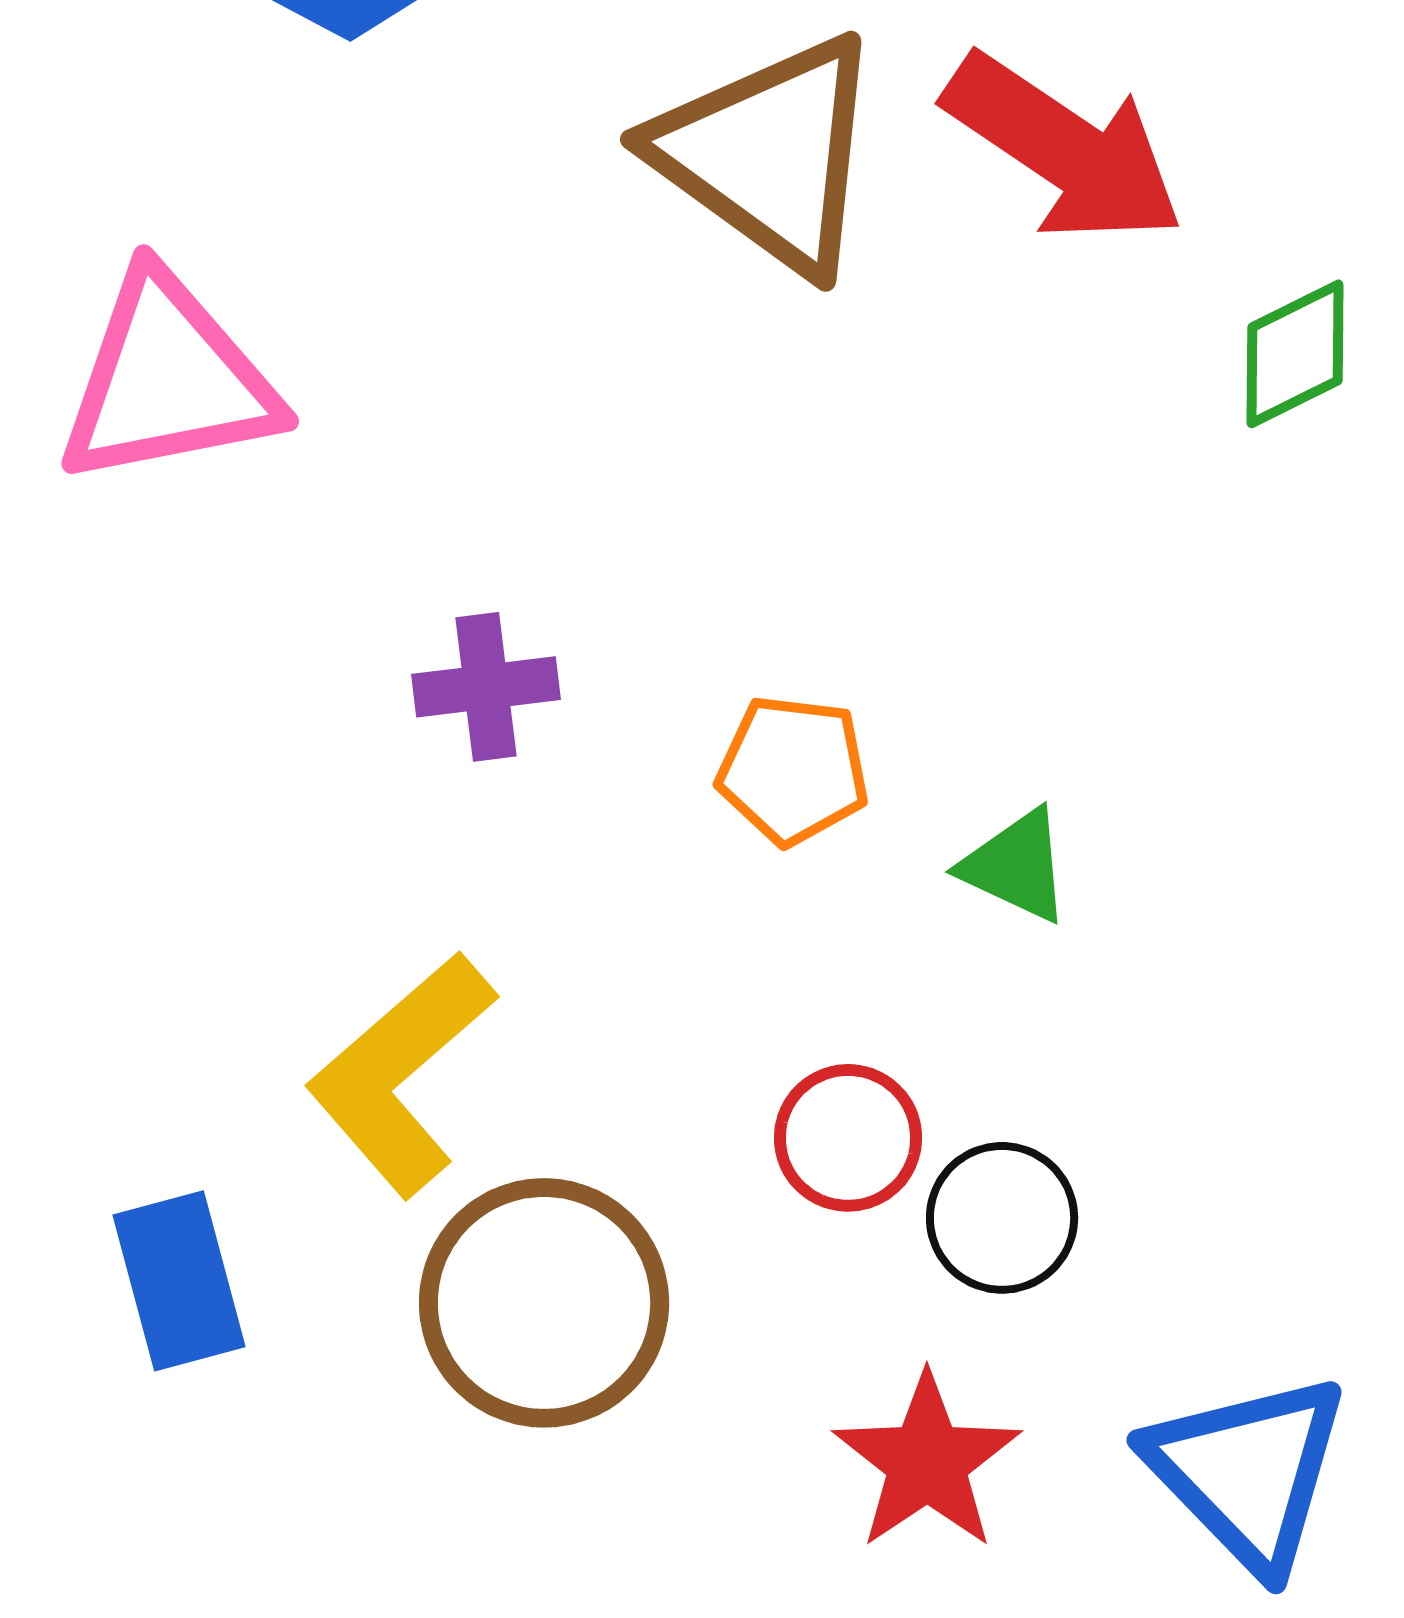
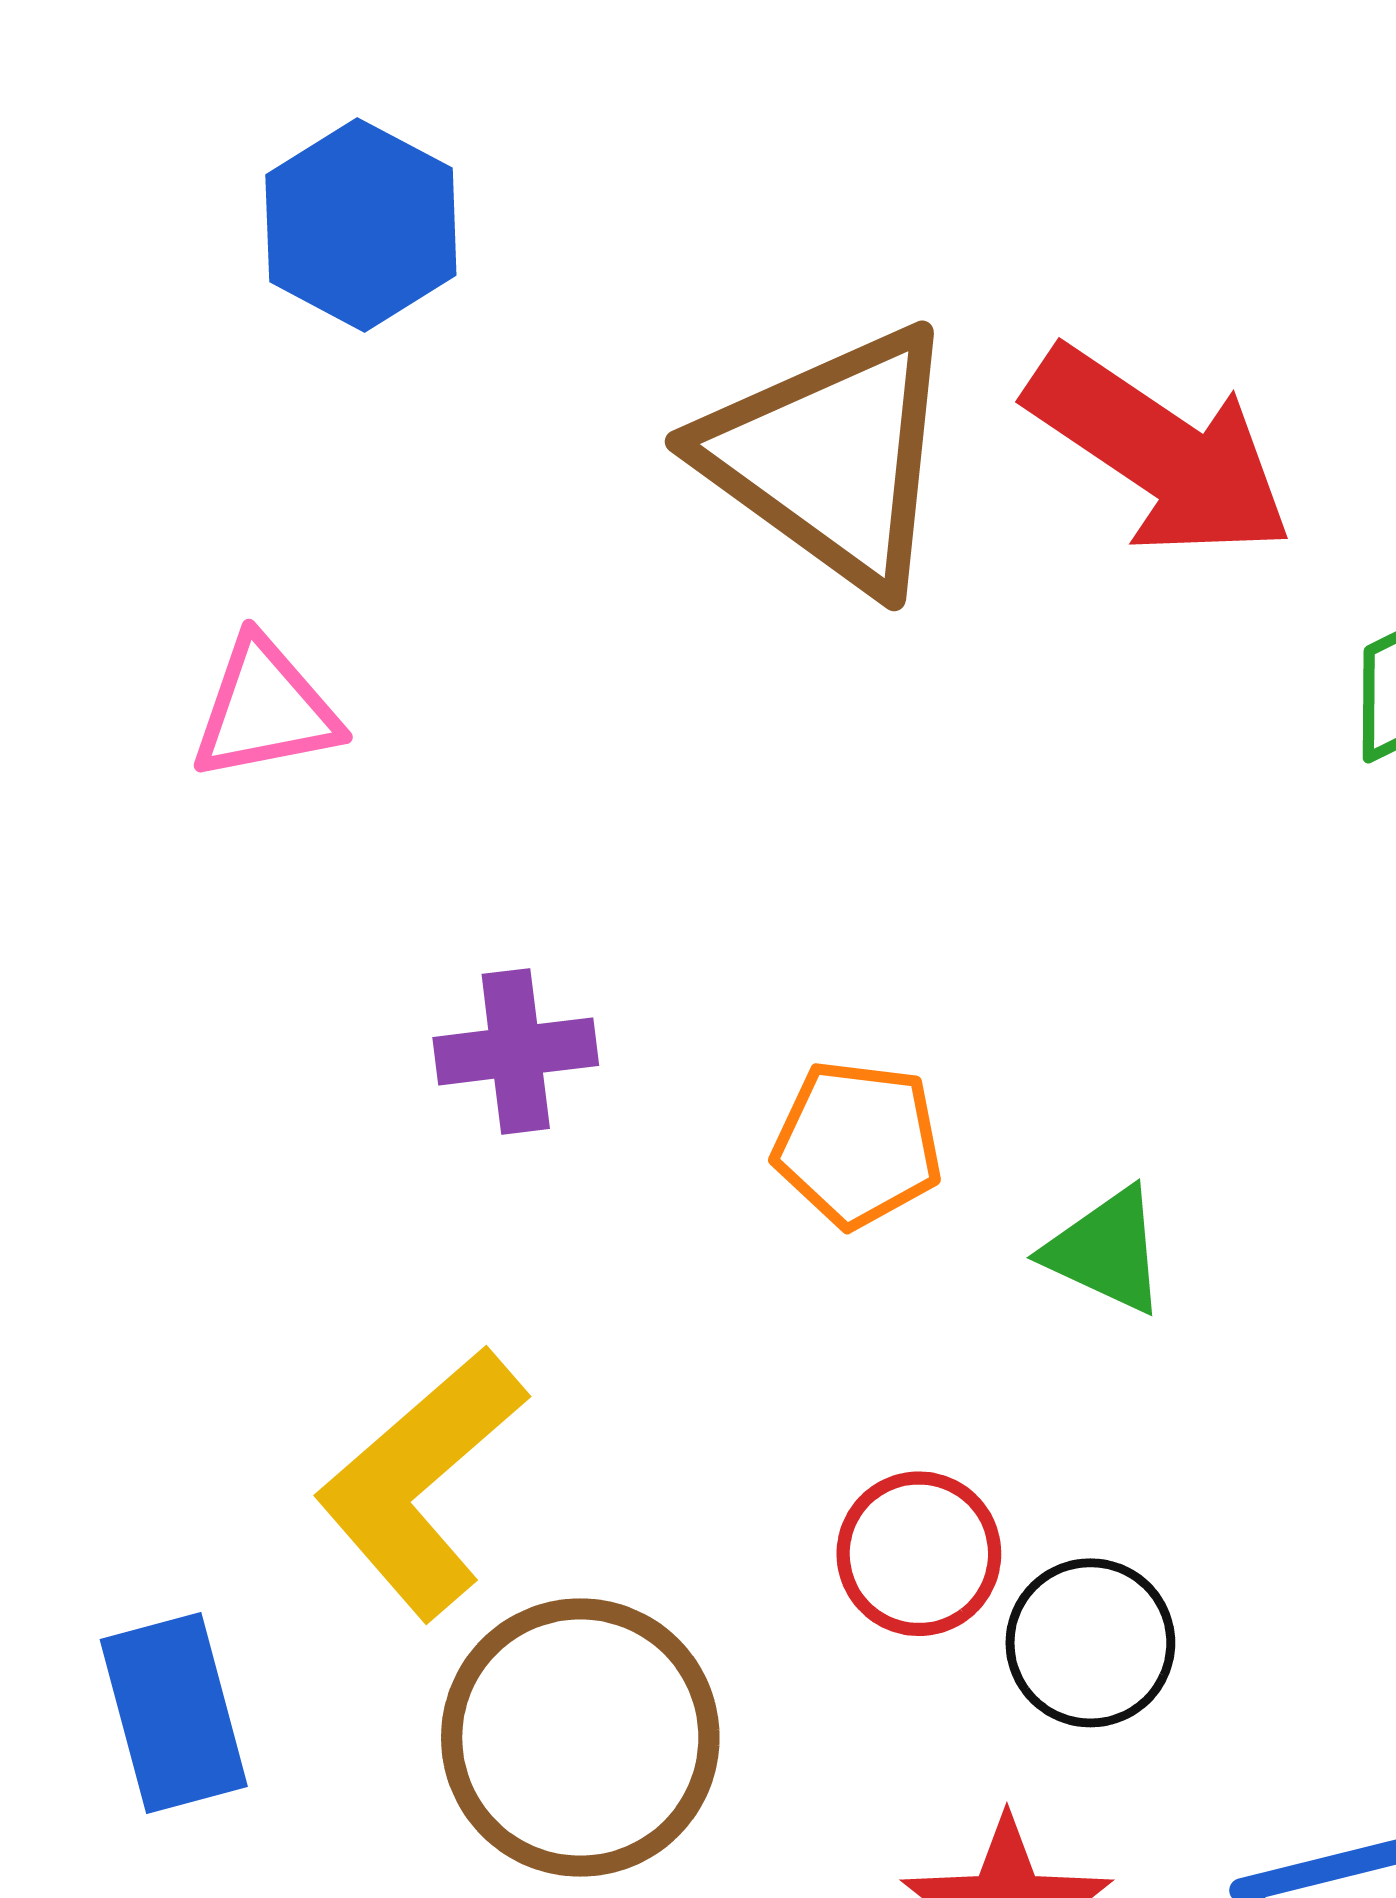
pink triangle: (168, 380) -> (265, 709), moved, size x0.6

